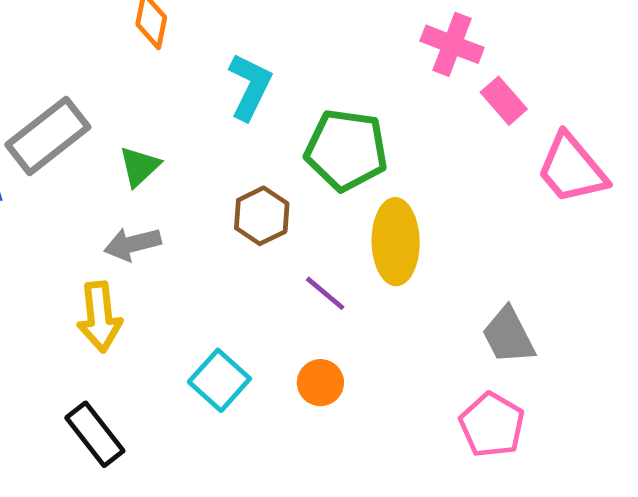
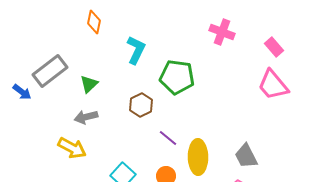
pink rectangle: (504, 101) -> (274, 47), moved
yellow ellipse: (396, 242) -> (198, 157), moved
yellow arrow: (100, 317) -> (72, 148), turned -56

